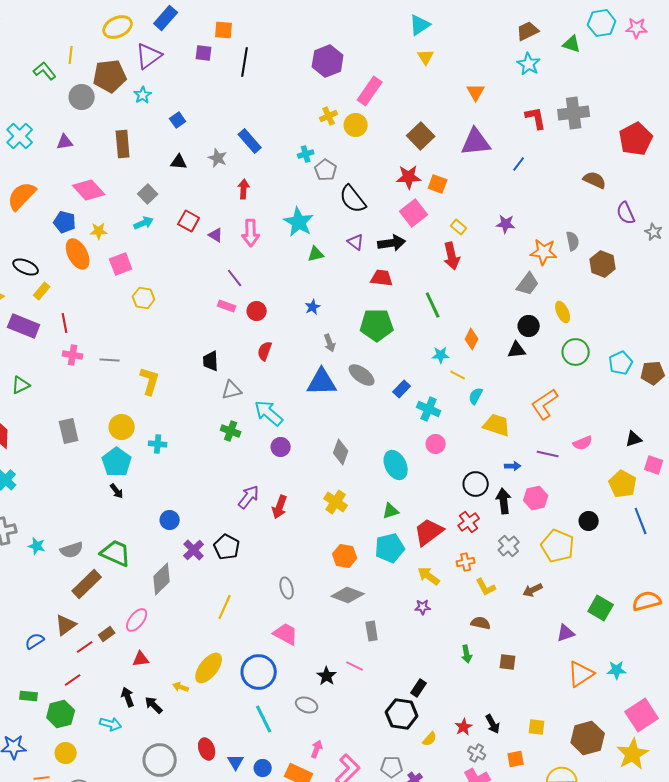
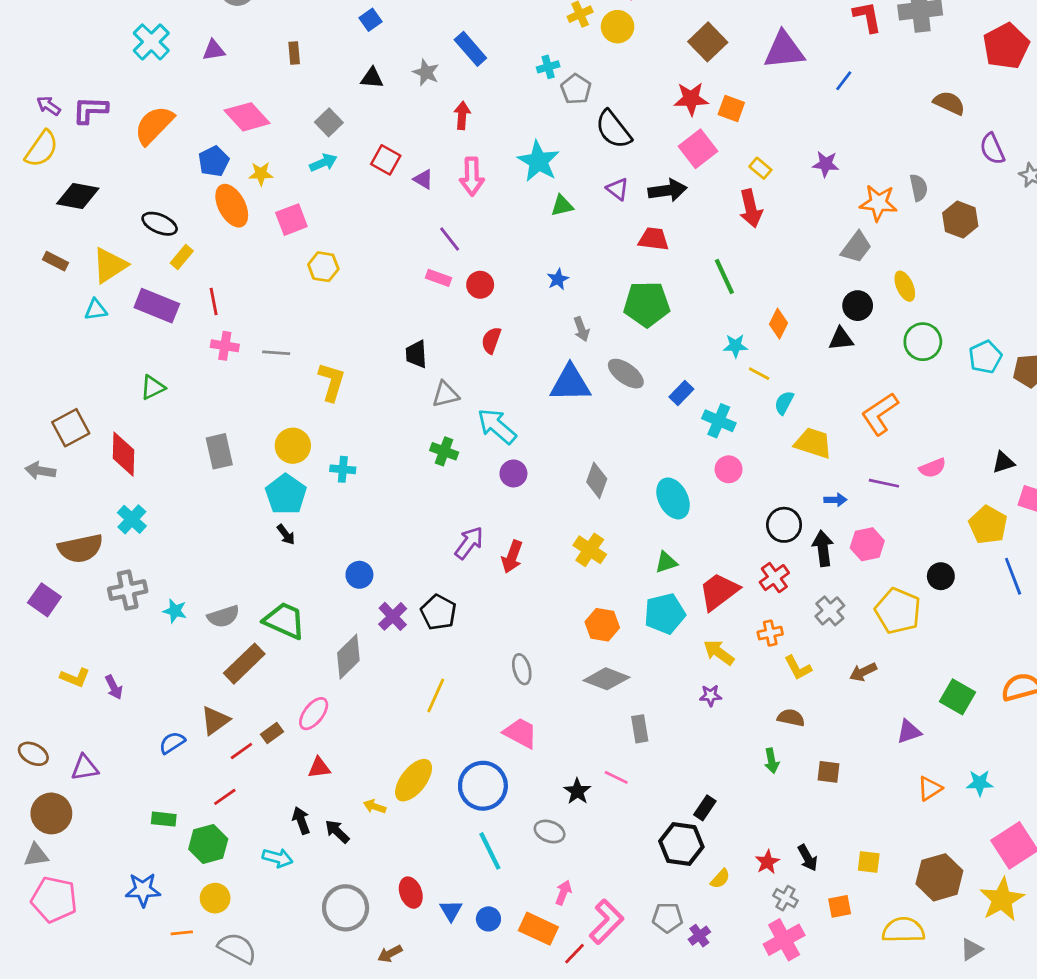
brown rectangle: (123, 144) -> (294, 53), size x0.6
blue pentagon: (65, 222) -> (214, 161), turned 30
orange triangle: (581, 674) -> (930, 788), size x0.7

